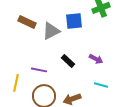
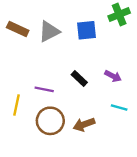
brown rectangle: (27, 22) -> (18, 29), moved
gray triangle: (51, 31) -> (49, 31), moved

